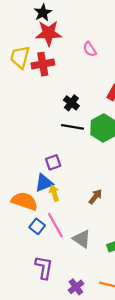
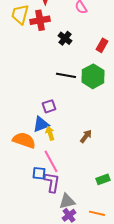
black cross: (71, 103) -> (65, 38), moved
blue square: (37, 226) -> (39, 173), moved, turned -32
gray triangle: (82, 239) -> (67, 201), moved, turned -48
purple L-shape: (44, 267) -> (52, 182), moved

